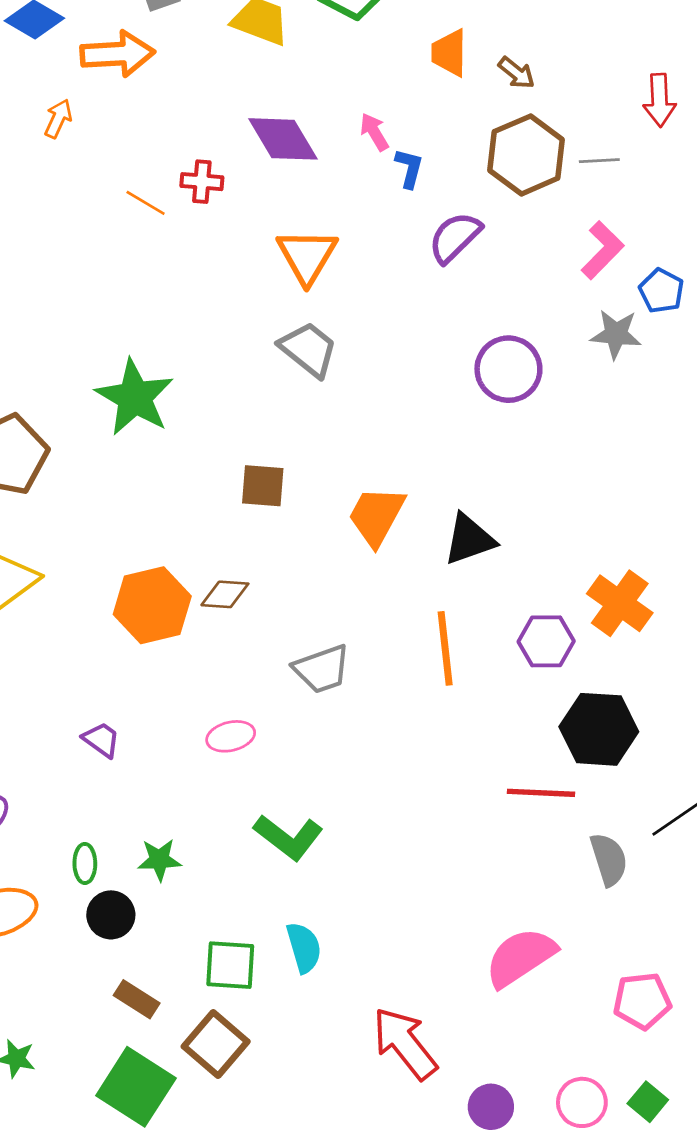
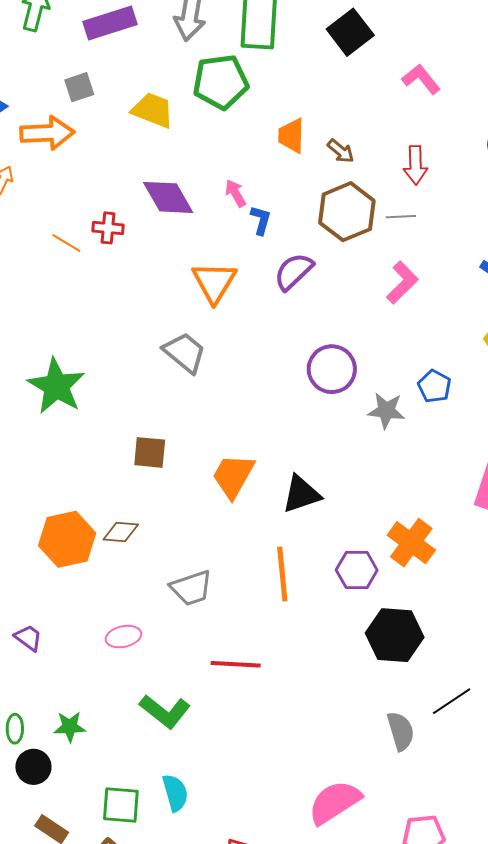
red arrow: (659, 100) -> (415, 165), moved
orange triangle: (307, 256) -> (214, 282), moved
blue pentagon: (661, 291) -> (434, 386), moved
gray star: (616, 334) -> (386, 411), moved
red line: (541, 793) -> (236, 664), moved

